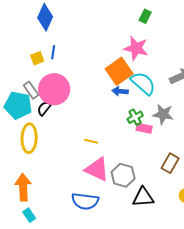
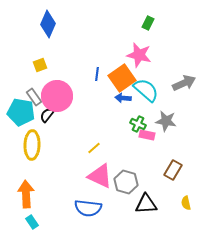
blue line: (53, 52) -> (97, 74), moved
green cross: (135, 117) -> (138, 124), turned -35
yellow line: (91, 141) -> (94, 148), turned -56

